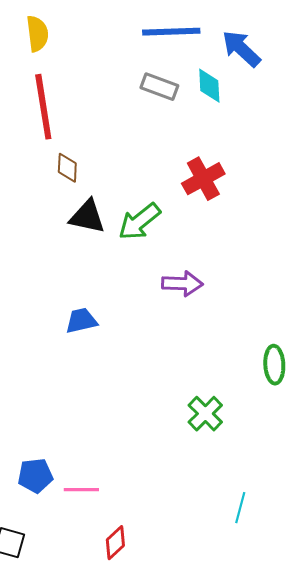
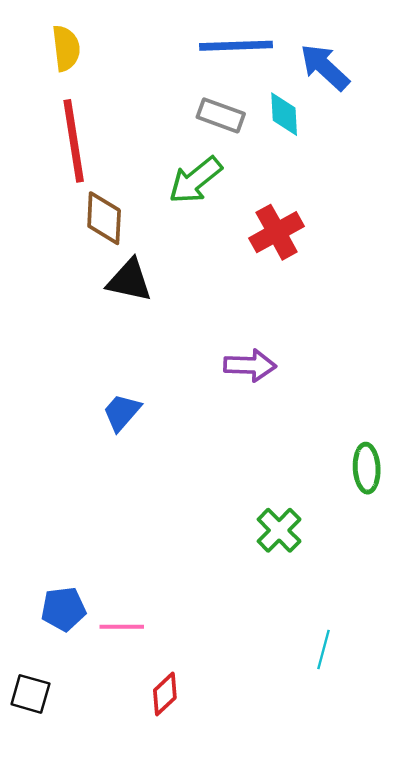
brown diamond: (67, 168) -> (104, 218), size x1.4
green arrow: (139, 222) -> (195, 180), moved
blue trapezoid: (81, 321) -> (122, 412), turned -36

